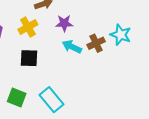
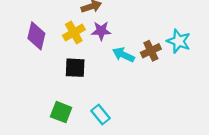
purple star: (64, 23) -> (101, 31), moved
cyan rectangle: (52, 100) -> (101, 115), size x0.7

